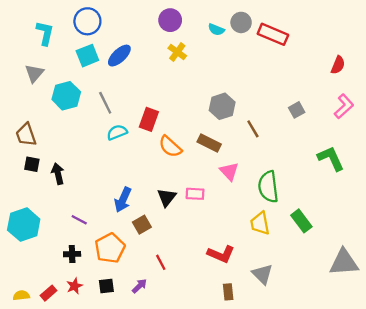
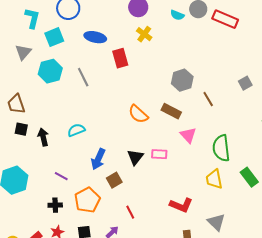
cyan square: (87, 56) -> (54, 37), moved
blue ellipse: (119, 56) -> (95, 37), turned 55
red rectangle: (149, 119) -> (120, 58), moved, turned -36
cyan semicircle: (117, 132) -> (76, 130), moved

